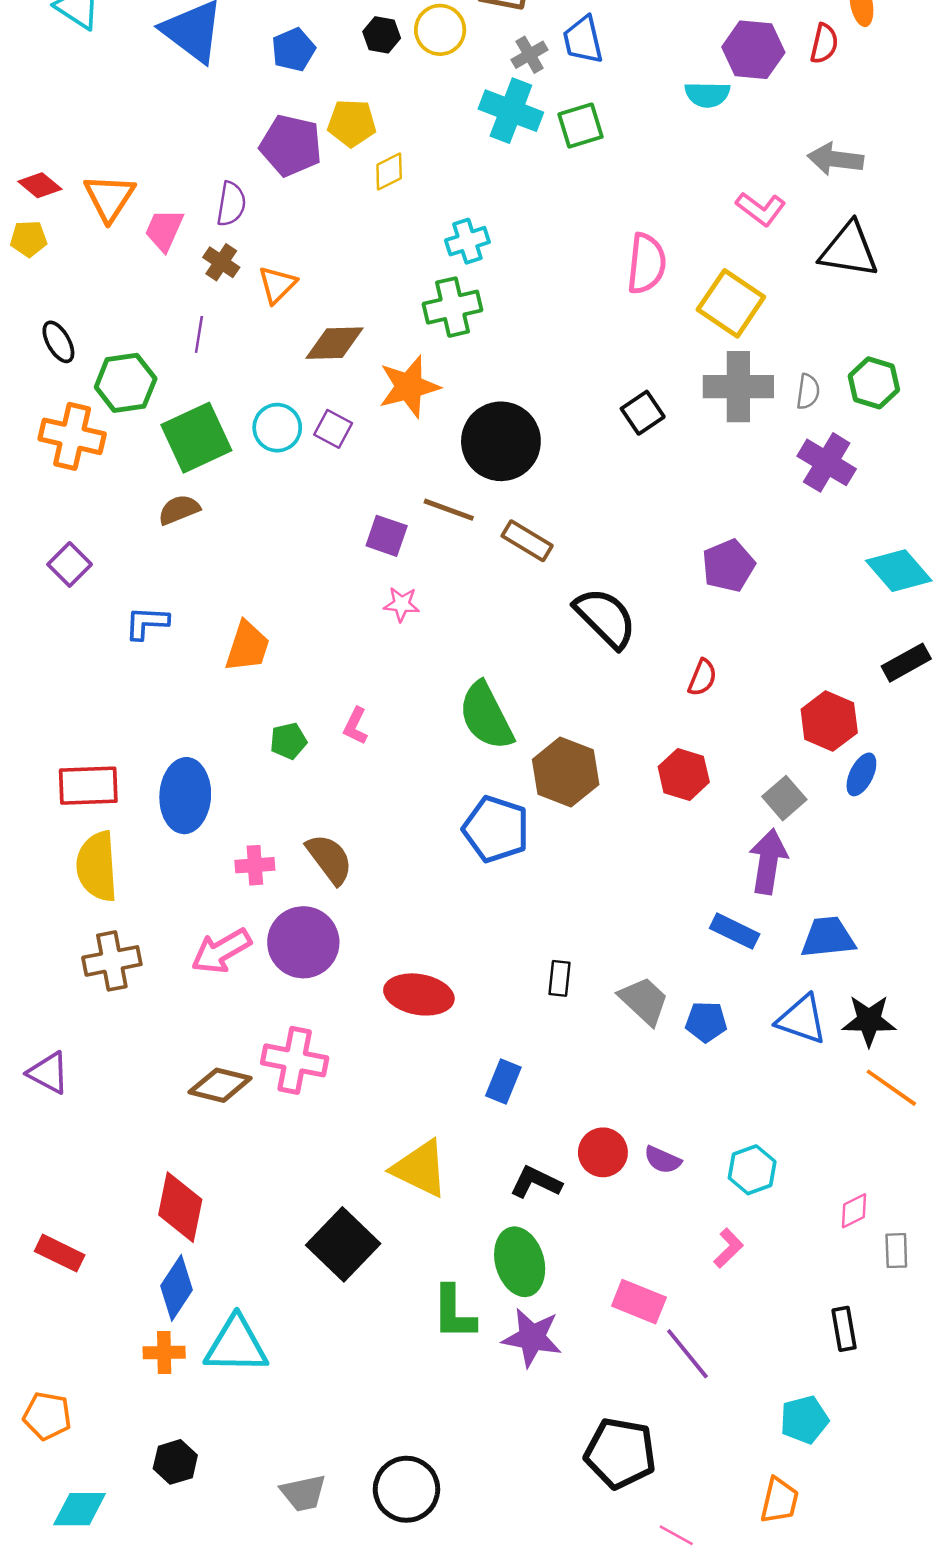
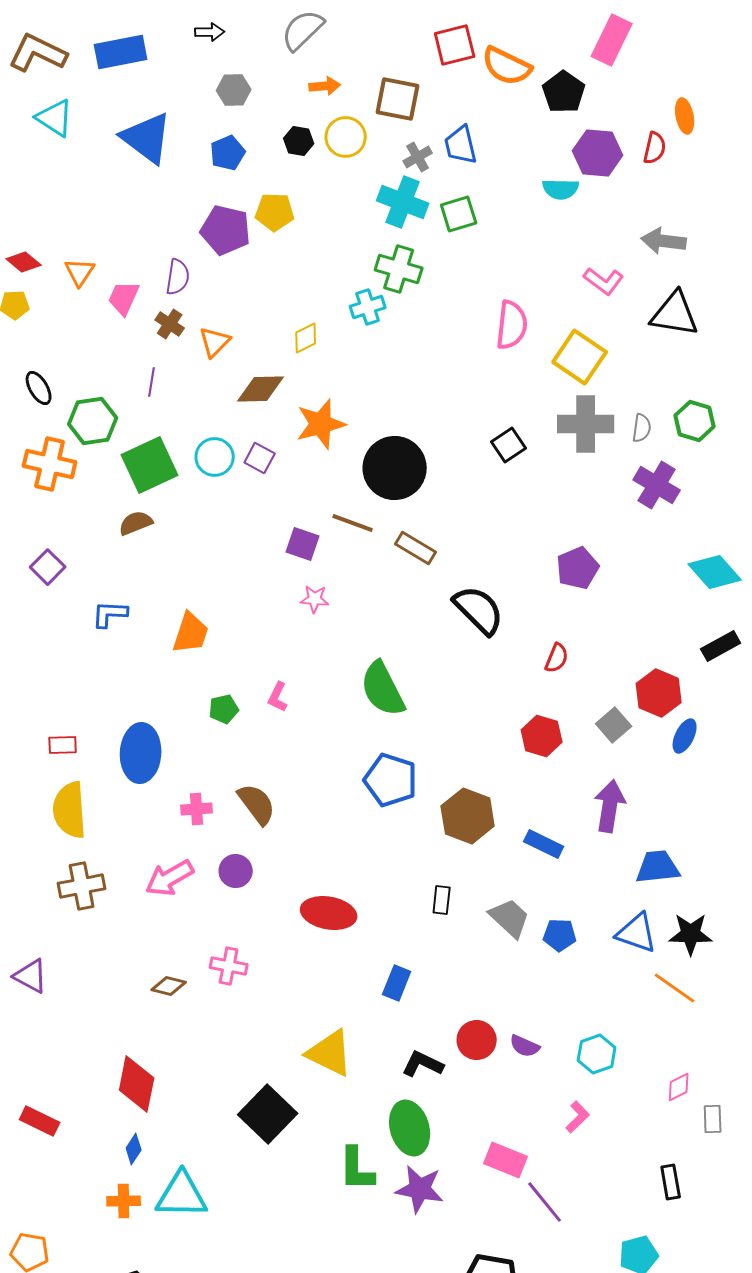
yellow diamond: (389, 172) -> (306, 338), moved
orange triangle: (109, 198) -> (80, 272), size x0.7
green cross: (452, 307) -> (399, 269), moved, turned 30
brown hexagon: (566, 772) -> (468, 816), moved
red rectangle: (88, 786) -> (63, 745), size x0.6
gray square: (784, 798) -> (614, 725), moved
blue rectangle: (735, 931) -> (544, 844), moved
purple circle: (303, 942) -> (236, 871), size x0.6
pink cross: (295, 1060) -> (229, 966), size x0.7
brown diamond: (220, 1085) -> (169, 986), size x0.7
orange line: (891, 1088) -> (675, 988), moved
blue diamond: (177, 1288) -> (134, 1149), size x0.6

